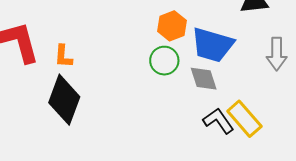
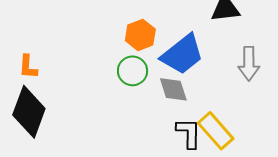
blue trapezoid: (212, 45) -> (182, 54), turned -54
black L-shape: (218, 121) -> (189, 133), turned 36

